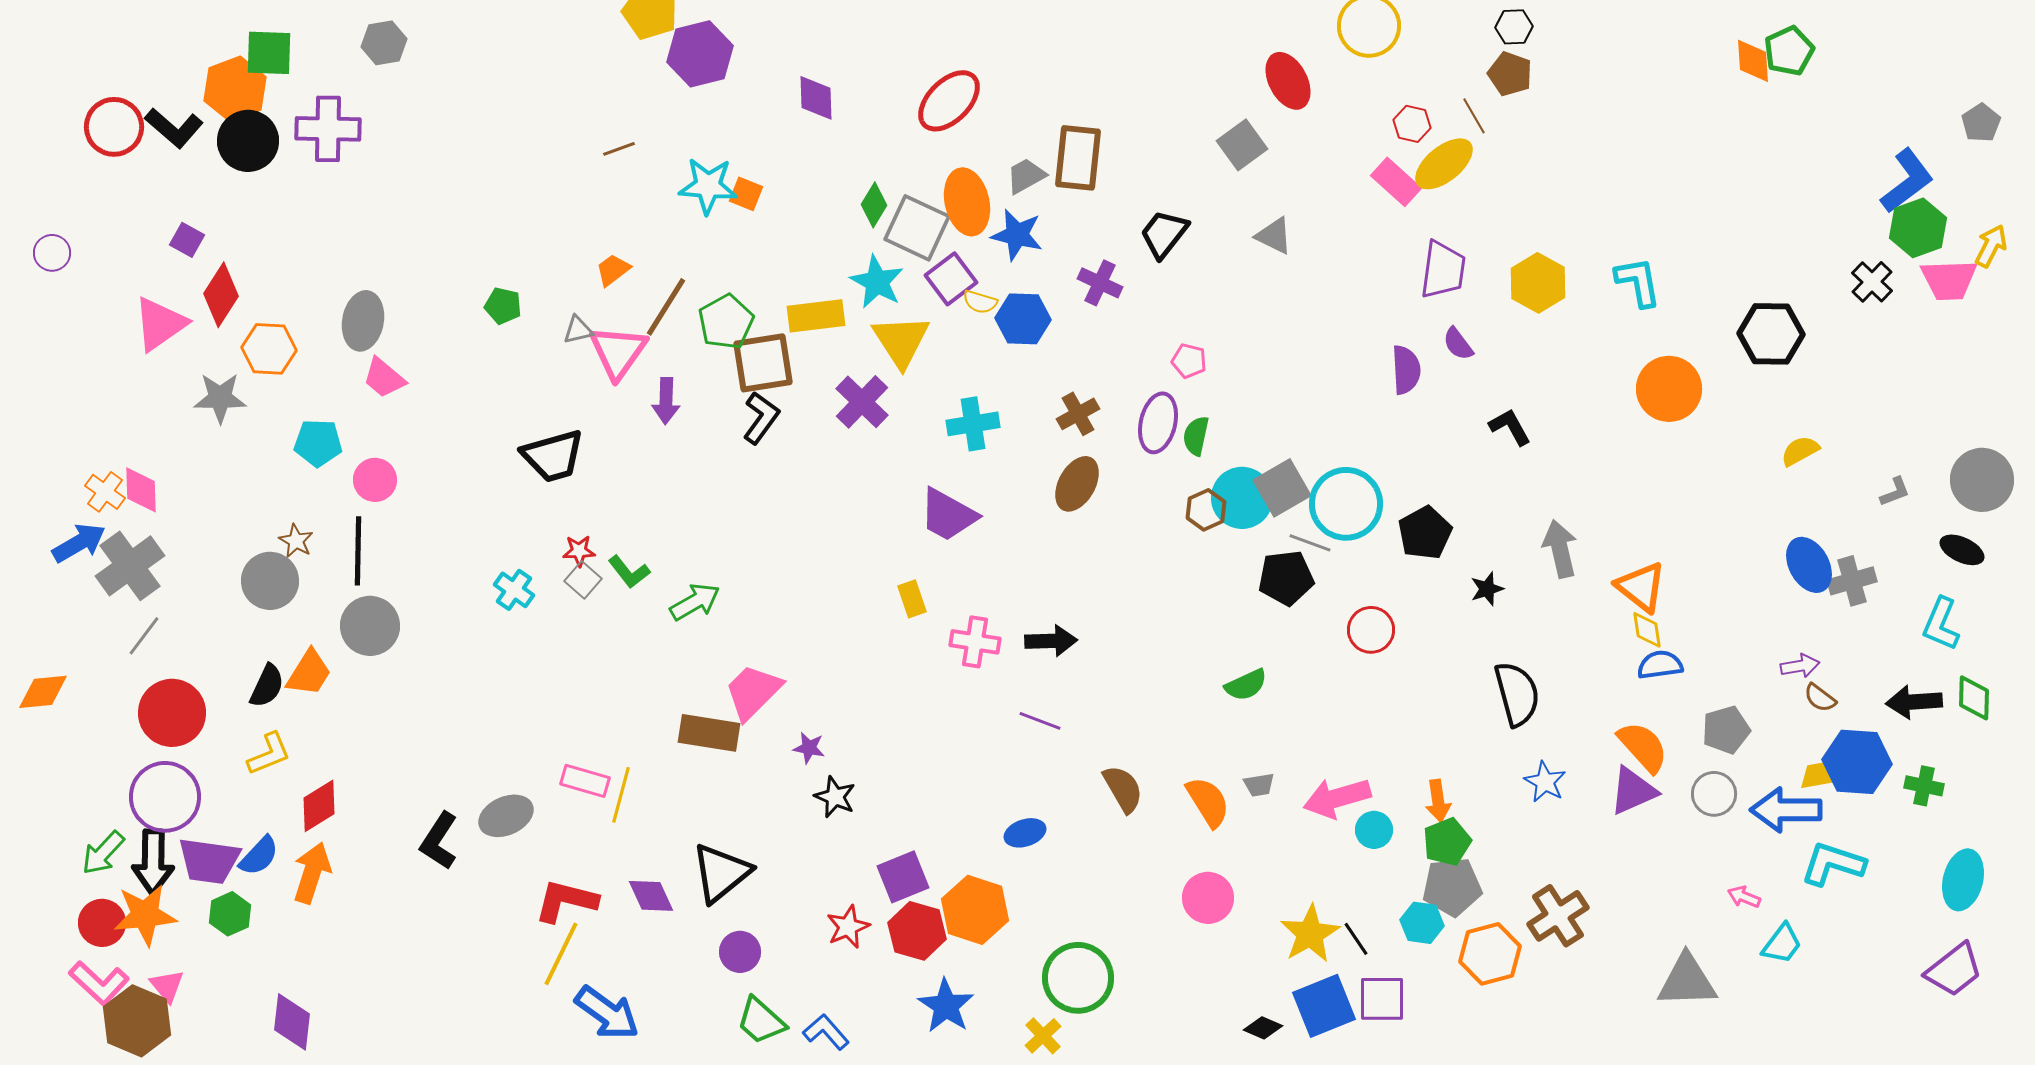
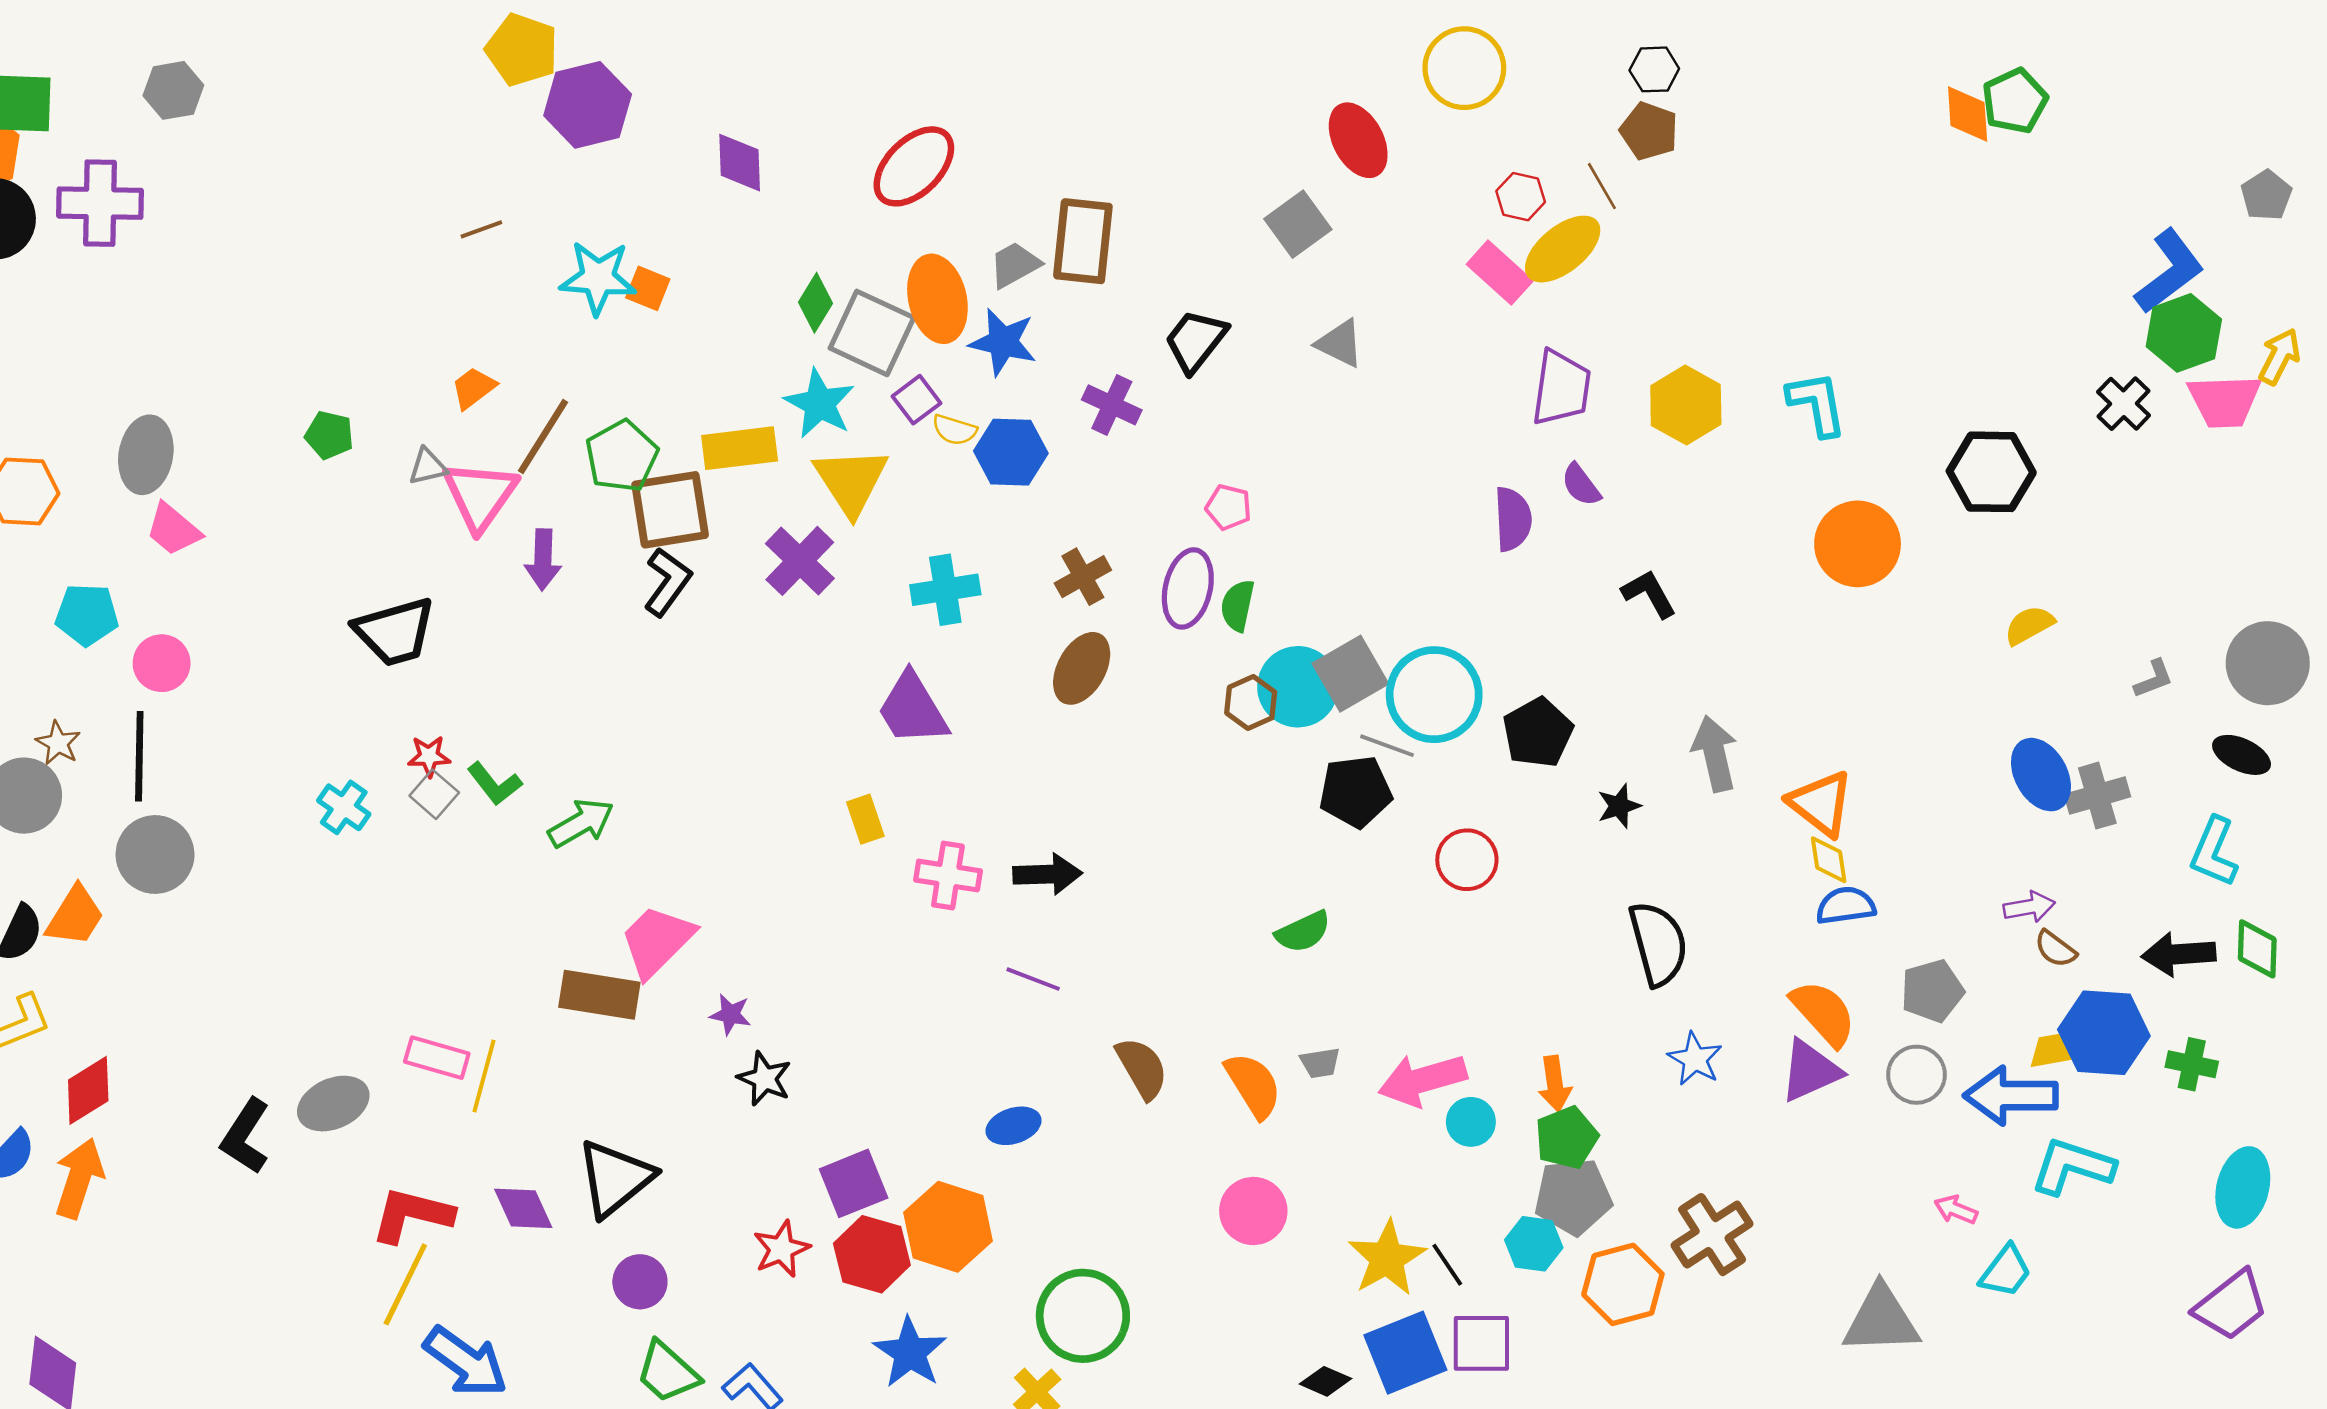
purple square: (951, 279) -> (916, 400), size x0.7
purple trapezoid: (948, 515) -> (913, 709), turned 30

